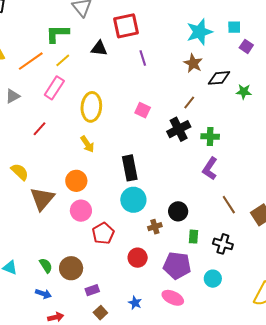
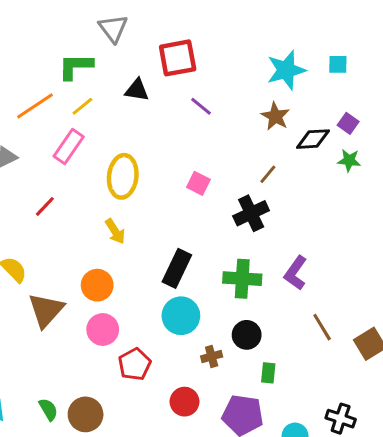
purple square: (246, 46) -> (348, 123), moved
purple line: (143, 58) -> (201, 106), turned -35
green cross: (210, 137) -> (242, 279), moved, size x1.4
black rectangle: (130, 168) -> (177, 268), turned 35
black cross: (223, 244) -> (341, 419), moved

